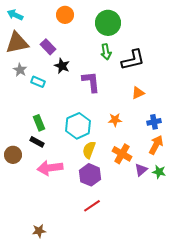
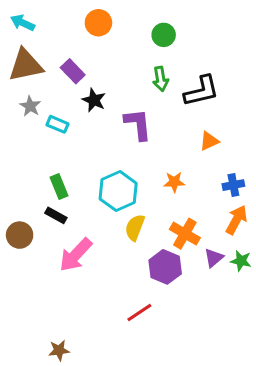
green circle: (108, 23) -> (164, 35), size x0.6
pink arrow: (50, 168) -> (76, 255), turned -40
purple hexagon: (90, 175) -> (165, 267), moved

